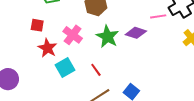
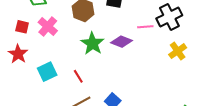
pink cross: (73, 35) -> (48, 27), moved
red star: (47, 48) -> (18, 54), moved

